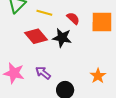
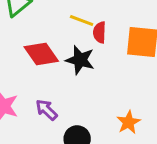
yellow line: (44, 13) -> (82, 21), moved
red semicircle: (73, 18) -> (100, 32), turned -136

